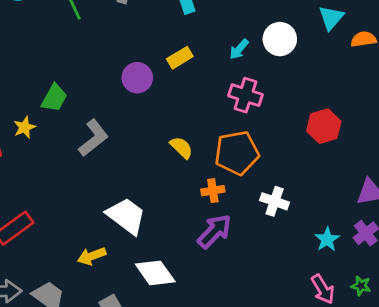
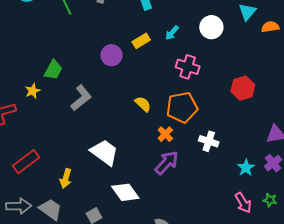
cyan arrow: (239, 49) -> (172, 33), moved
orange cross: (213, 191) -> (165, 134), turned -35
yellow arrow: (92, 256) -> (66, 178), moved, turned -54

